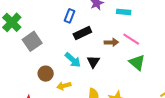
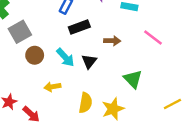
pink line: (131, 39) -> (153, 37), moved
green triangle: (137, 62) -> (133, 79), moved
brown circle: (46, 74) -> (35, 55), moved

